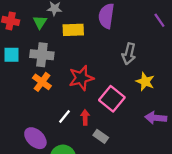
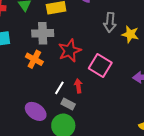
gray cross: (42, 55) -> (43, 33), moved
yellow star: (145, 82) -> (130, 34), moved
gray rectangle: (101, 136) -> (68, 104), moved

